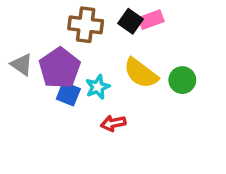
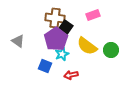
black square: (130, 21) -> (66, 27), moved
purple pentagon: (60, 68) -> (56, 39), moved
blue square: (68, 94) -> (45, 66), moved

